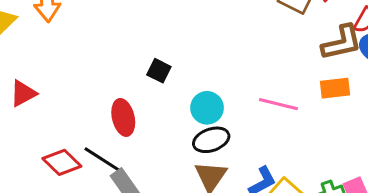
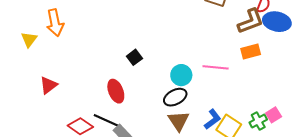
black square: (159, 71) -> (134, 57), turned 35
cyan circle: (207, 108) -> (181, 75), moved

